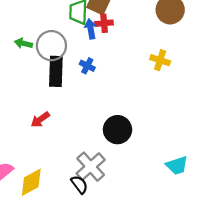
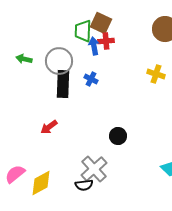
green arrow: (23, 43) -> (24, 59), moved
black circle: (117, 130) -> (118, 136), size x0.7
black semicircle: (79, 185) -> (84, 185), turned 120

